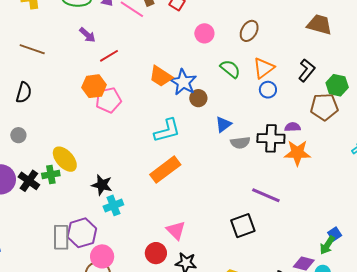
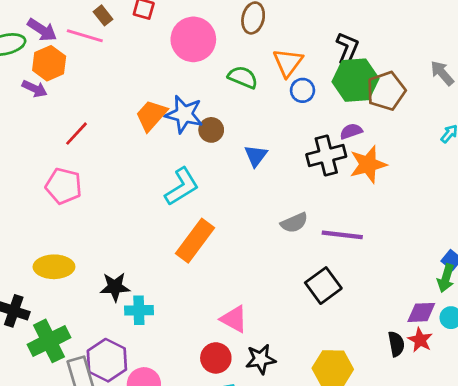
pink circle: (204, 33) -> (193, 39), size x1.6
red line: (109, 56) -> (77, 134), moved
orange trapezoid: (161, 76) -> (151, 115), turned 115
green hexagon: (337, 85) -> (356, 80), moved, size x1.4
orange hexagon: (94, 86) -> (49, 63), moved
pink pentagon: (108, 100) -> (64, 186), moved, turned -30
gray semicircle: (240, 143) -> (294, 223), moved
yellow ellipse: (65, 159) -> (54, 267), turned -32
green cross: (51, 174) -> (49, 341), moved, size x1.6
cyan cross: (113, 205) -> (139, 310), turned 36

